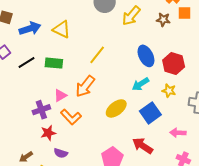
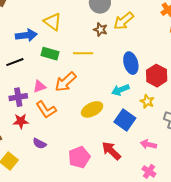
brown star: (163, 20) -> (100, 30), moved
blue arrow: (30, 28) -> (26, 35), moved
yellow line: (97, 55) -> (83, 53), turned 42
black line: (26, 63) -> (15, 62), moved
green rectangle: (54, 63) -> (50, 54), moved
blue square: (150, 113) -> (125, 120), turned -30
purple semicircle: (61, 153) -> (39, 143), moved

